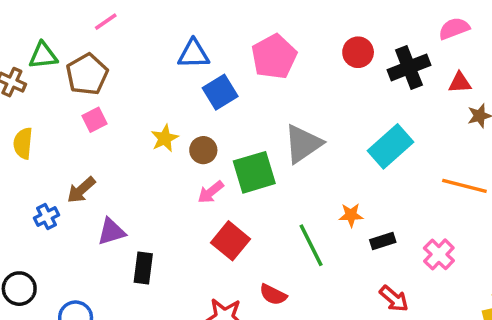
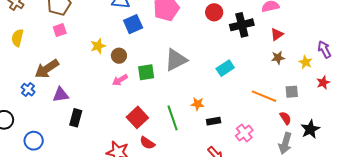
red triangle: (460, 83) -> (277, 34), moved, turned -40
cyan rectangle: (391, 146) -> (225, 68), size x0.7
green square: (254, 172) -> (146, 72), size x0.7
brown arrow: (81, 190) -> (47, 69), size x1.4
blue cross: (46, 217) -> (28, 90), moved, turned -32
red square: (231, 241) -> (137, 117), moved

